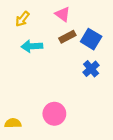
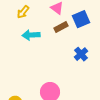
blue square: (91, 39) -> (81, 19), moved, turned 36

